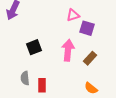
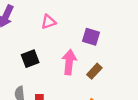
pink triangle: (73, 15) -> (48, 22), moved

